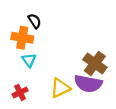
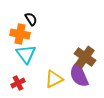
cyan triangle: (29, 60) -> (26, 54), size x1.5
purple semicircle: (88, 84) -> (79, 75), turned 55

